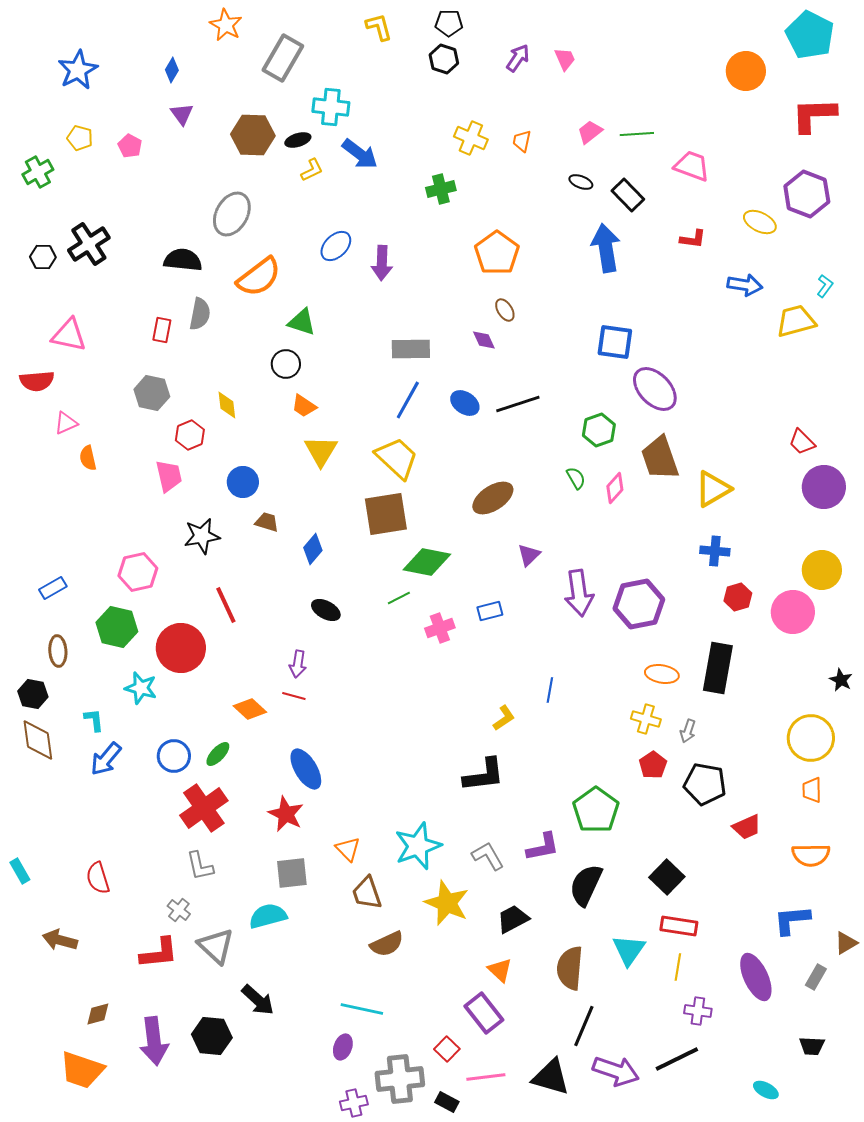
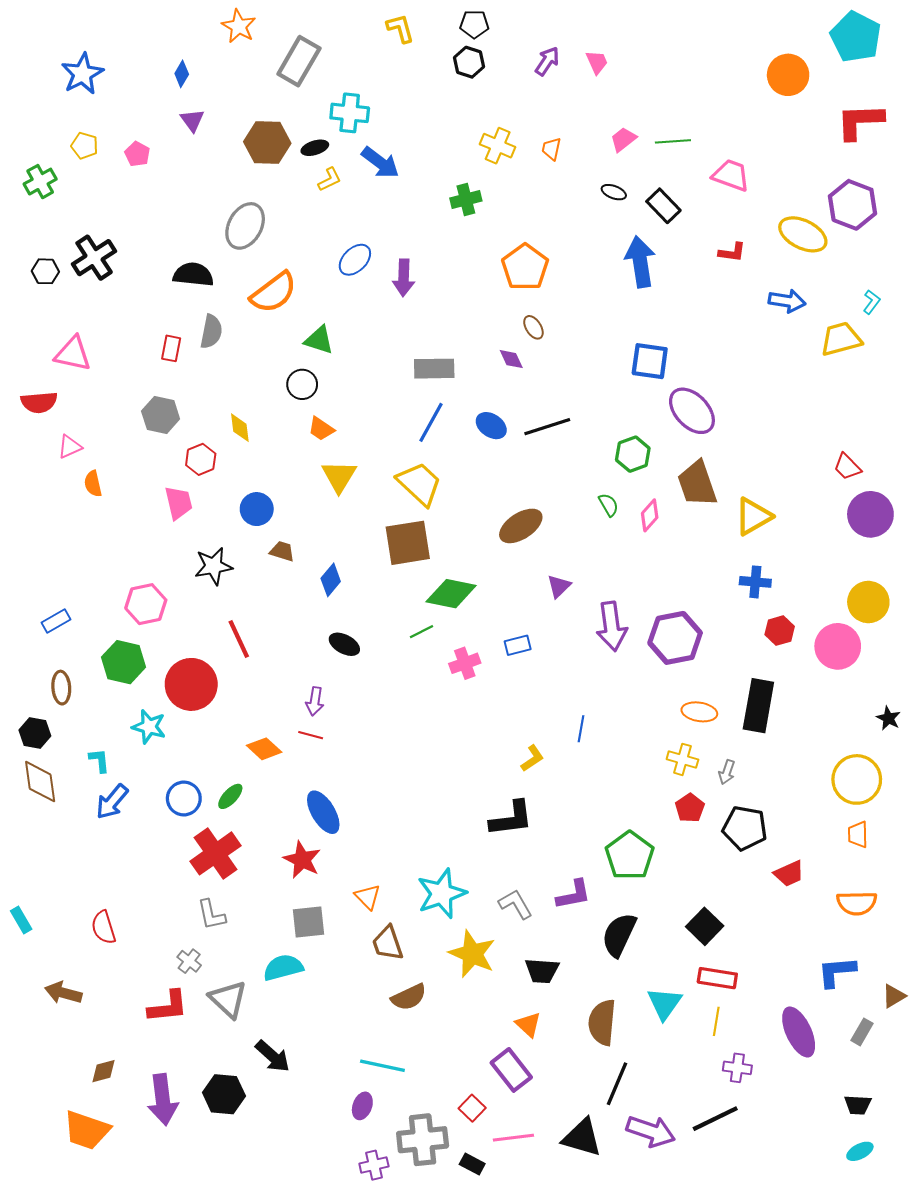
yellow ellipse: (760, 222) -> (803, 234), size x1.4
black trapezoid: (513, 919) -> (542, 971), turned -148
cyan ellipse: (766, 1090) -> (860, 1151), moved, turned -55

